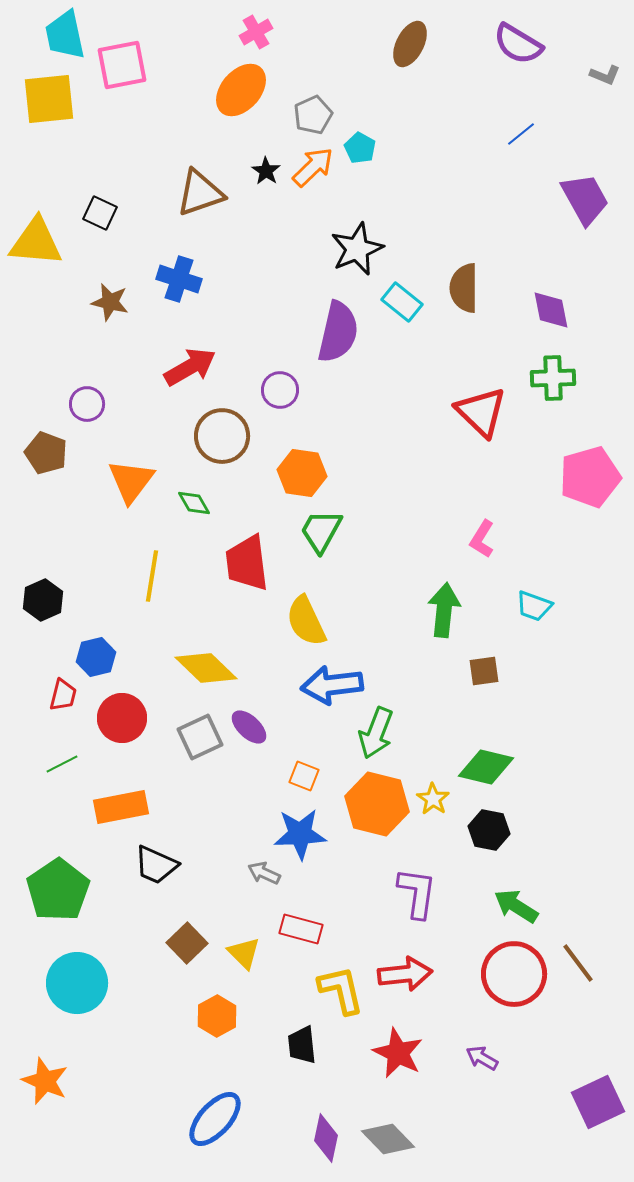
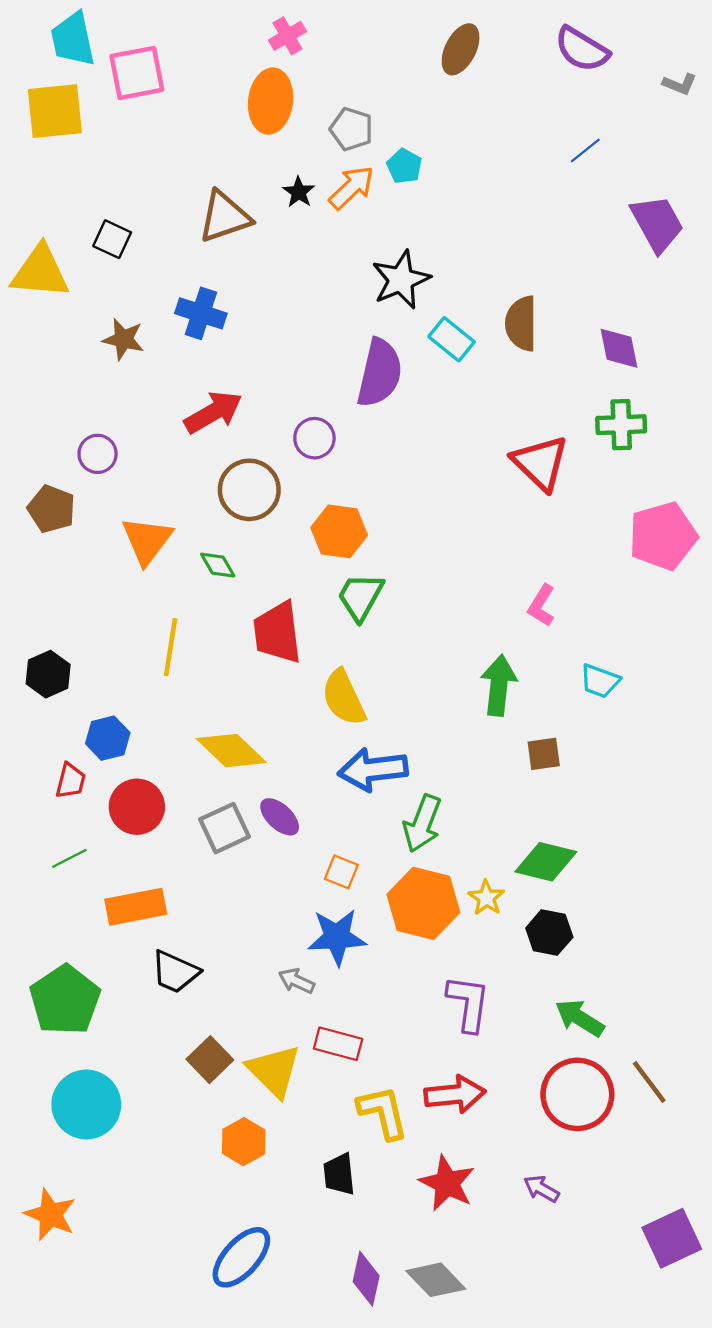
orange ellipse: (241, 90) -> (271, 101), turned -34
gray pentagon: (313, 115) -> (352, 129), turned -30
yellow triangle: (244, 953) -> (274, 1071), size x1.5

